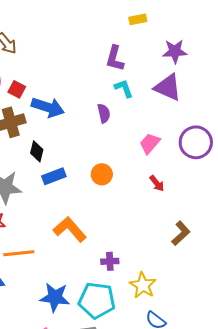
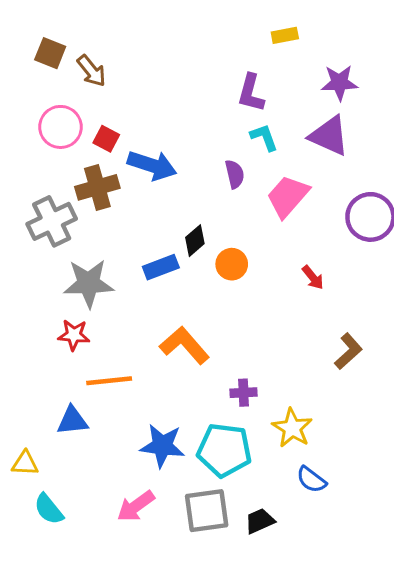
pink trapezoid: (150, 143) -> (288, 196), moved, size x1.4
black diamond: (37, 151) -> (195, 241), moved, turned 35

